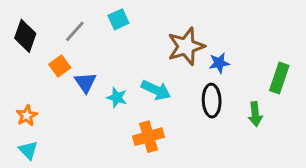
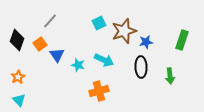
cyan square: (118, 19) -> (99, 23), moved
black diamond: (25, 36) -> (17, 40), moved
green rectangle: (279, 78) -> (182, 40), moved

